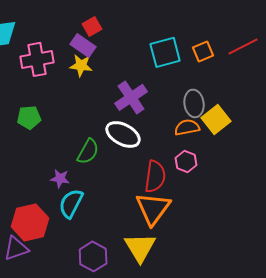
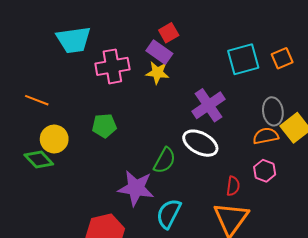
red semicircle: (155, 176) -> (233, 186), size x0.6
purple star: (60, 178) -> (136, 188), size x1.8
cyan semicircle: (71, 203) -> (169, 214), moved

